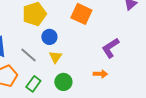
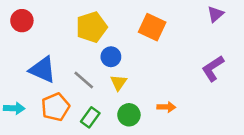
purple L-shape: (110, 48) -> (213, 68), moved
orange arrow: (100, 74) -> (166, 107), moved

